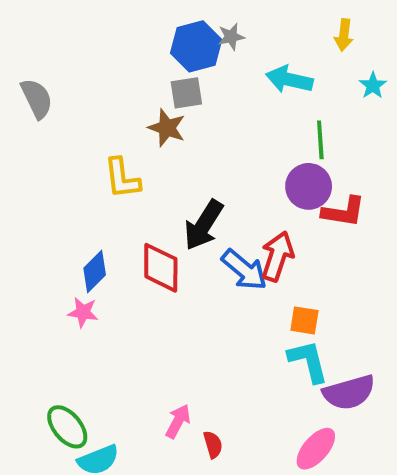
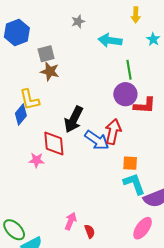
blue hexagon: (196, 46) -> (17, 33), moved
gray square: (186, 93) -> (46, 54), moved
blue diamond: (95, 271) -> (21, 115), moved
pink star: (83, 312) -> (36, 160), moved

